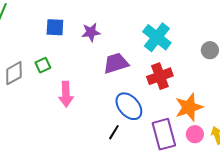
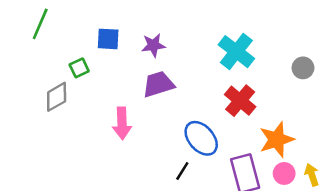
purple trapezoid: (116, 63) -> (158, 84), moved
green square: (43, 65) -> (79, 68), moved
red cross: (160, 76) -> (240, 101), turned -30

